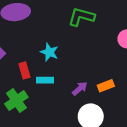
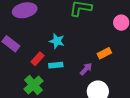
red rectangle: (24, 70) -> (38, 59), turned 64
orange rectangle: (106, 86) -> (104, 53), moved

